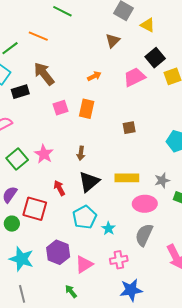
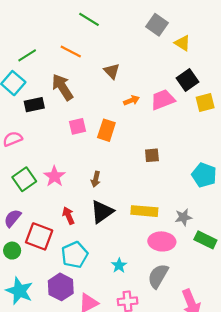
orange line: (38, 36) -> (71, 51), moved
brown triangle: (113, 41) -> (112, 71), moved, turned -35
orange arrow: (94, 76) -> (131, 100), moved
cyan pentagon: (85, 217) -> (75, 255), moved

